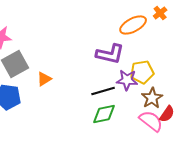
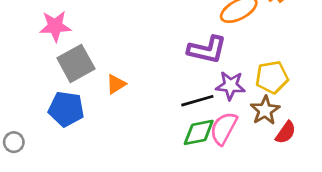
yellow pentagon: (142, 72) -> (272, 77), moved
pink semicircle: (151, 121) -> (224, 128), moved, turned -100

